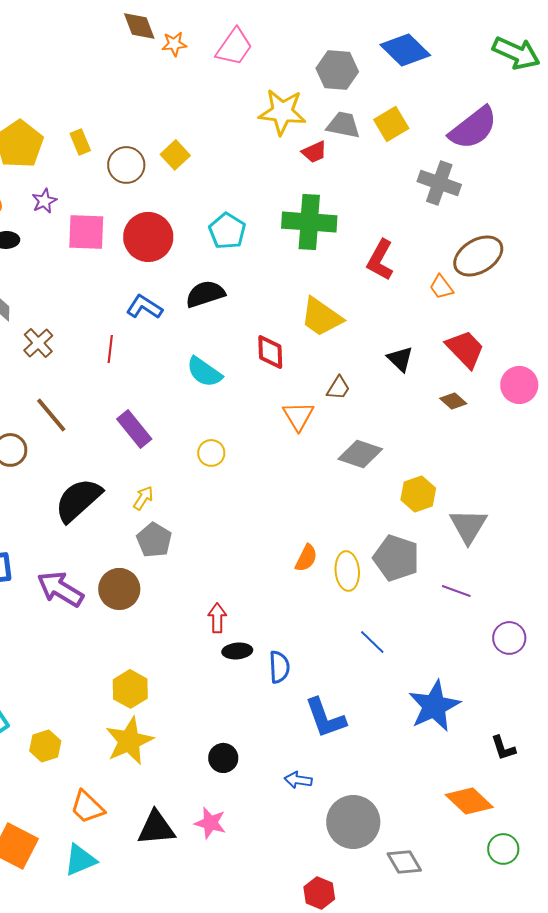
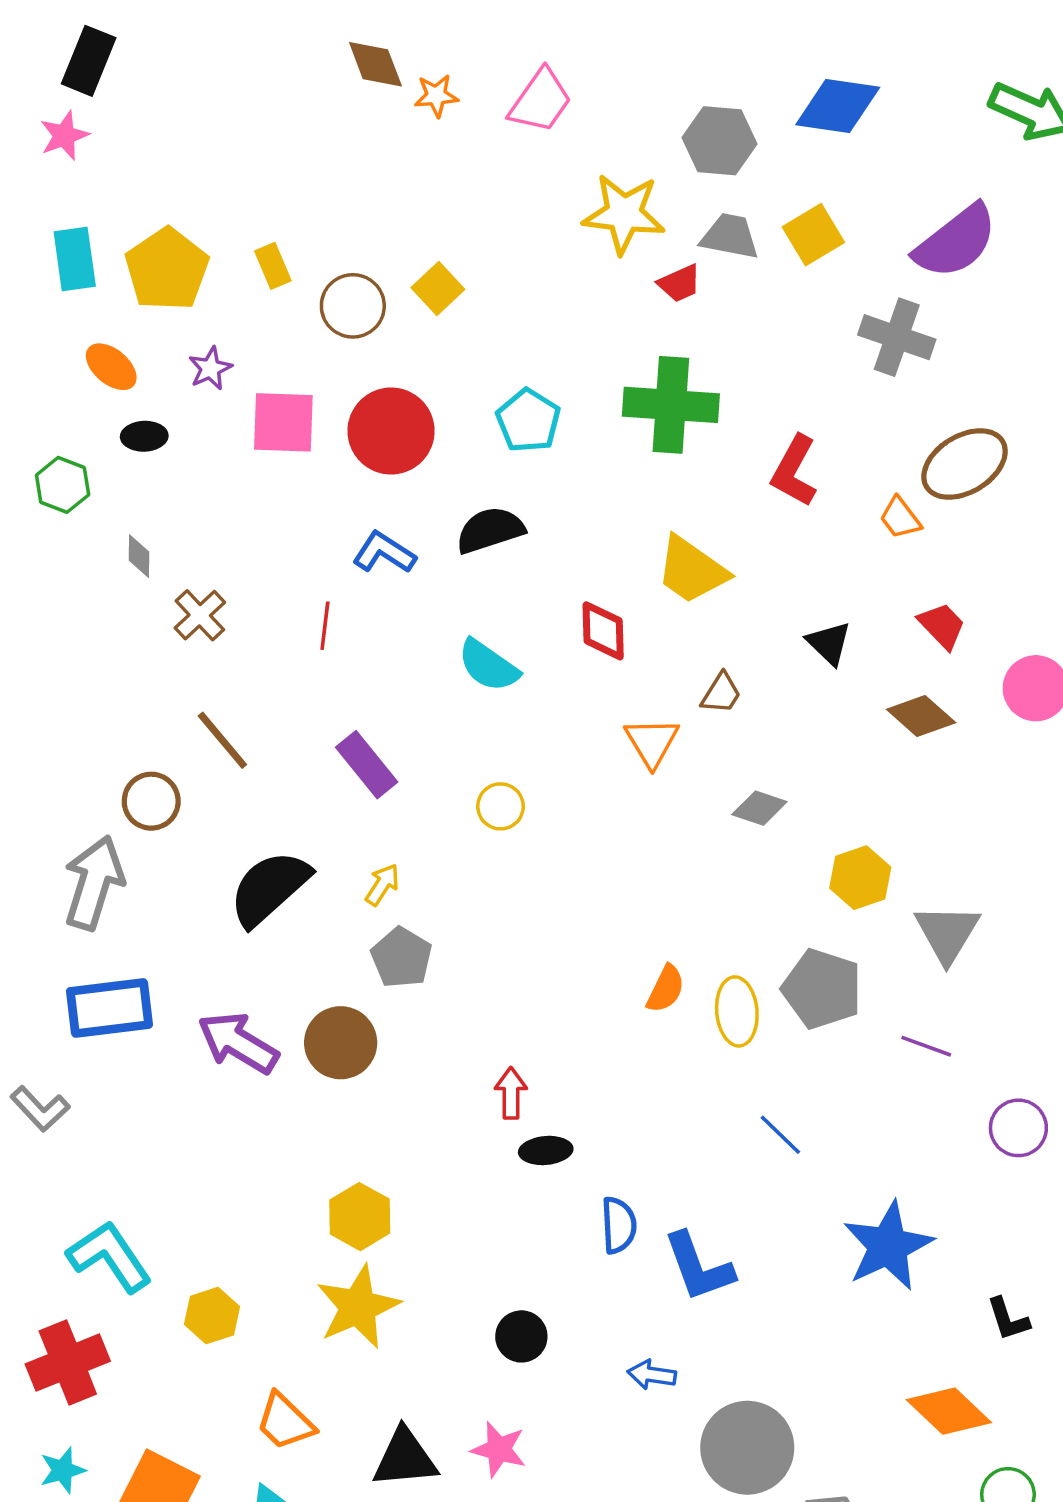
blue diamond: (405, 50) -> (838, 106), turned -36
red trapezoid: (465, 349) -> (942, 626), size x0.7
brown diamond: (453, 401) -> (921, 716), size x1.4
gray diamond: (360, 454) -> (759, 808), size x0.7
blue semicircle: (279, 667) -> (619, 1225), moved

